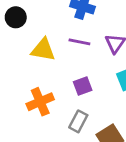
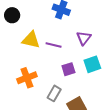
purple line: (79, 42) -> (54, 45), moved
purple square: (83, 86) -> (68, 69), moved

